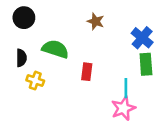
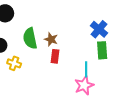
brown star: (96, 21) -> (51, 39), moved
green semicircle: (55, 49) -> (30, 38), turned -120

